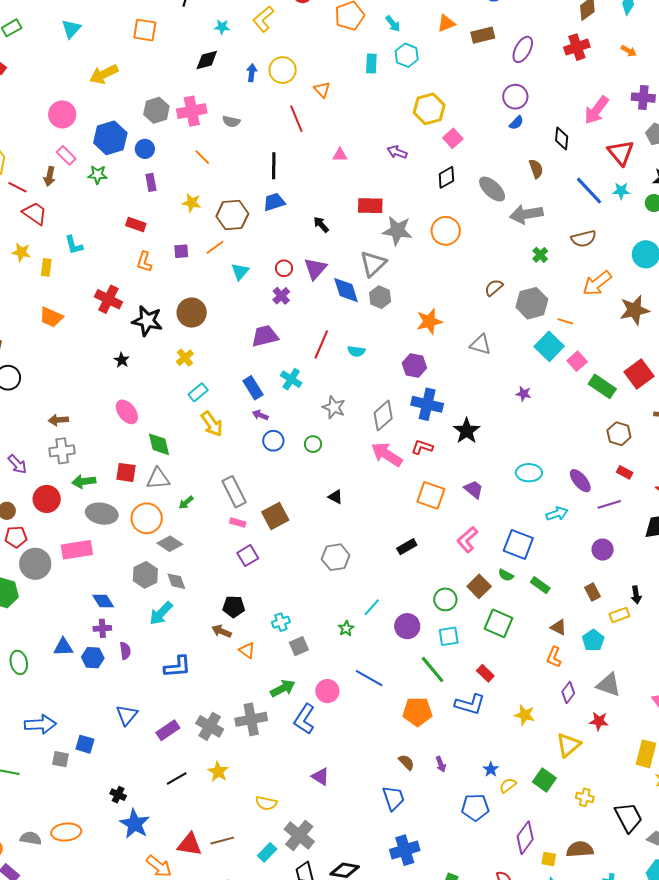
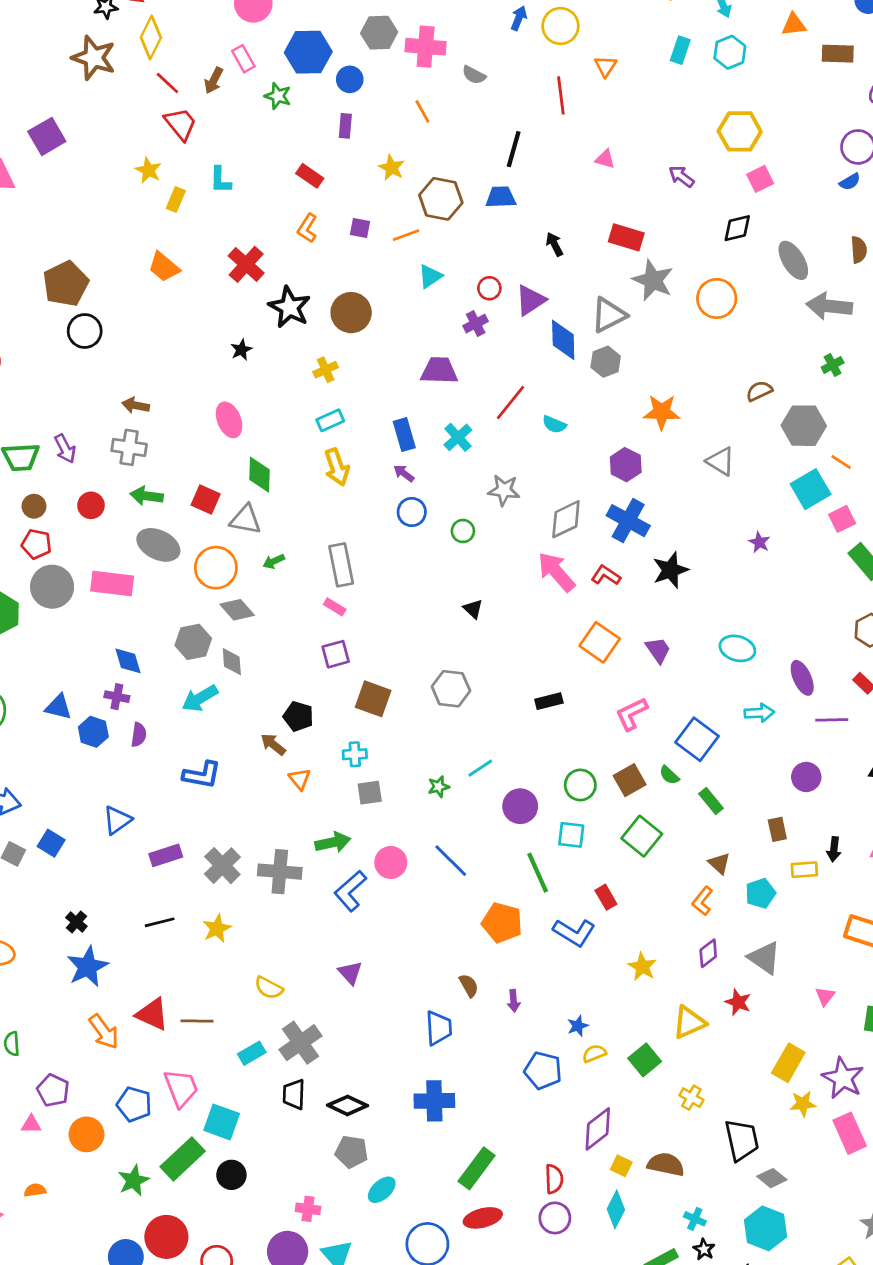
gray star: (334, 407) -> (504, 490), turned -30
red circle: (47, 499) -> (91, 505), size x0.7
brown square: (275, 516) -> (373, 699), moved, turned 32

